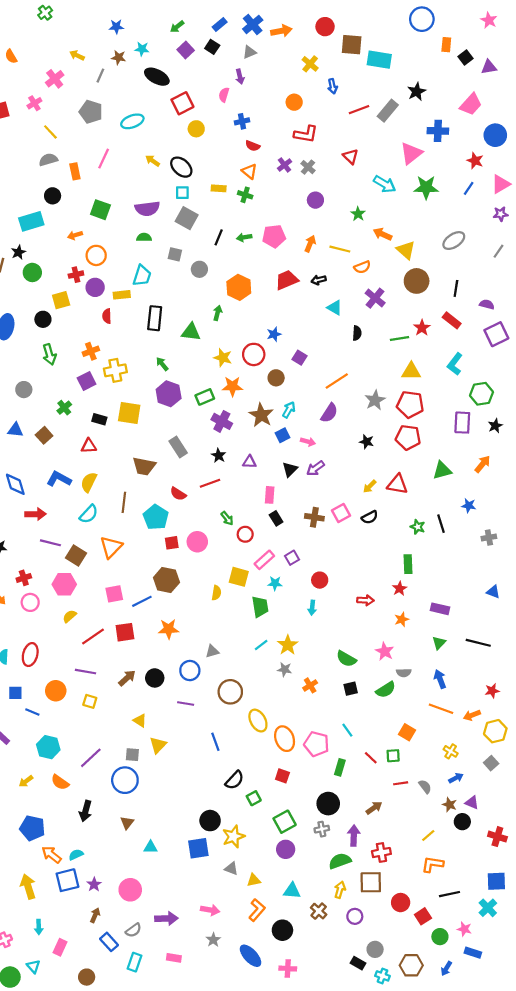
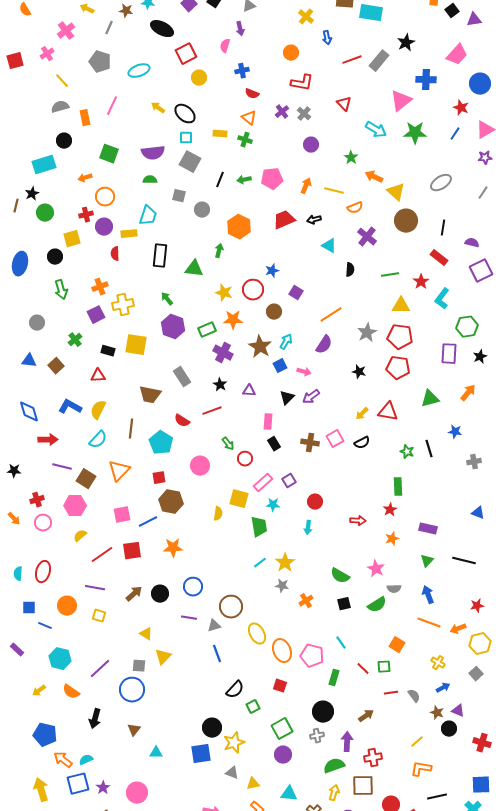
red star: (422, 328) -> (421, 282), moved
red square: (172, 543) -> (159, 478), moved
gray triangle: (212, 651) -> (214, 626), moved

